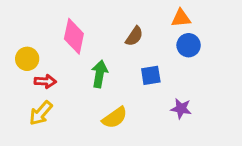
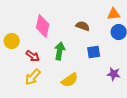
brown semicircle: (134, 36) -> (83, 26), turned -104
red arrow: (45, 81) -> (33, 56), moved, turned 32
yellow arrow: (41, 113) -> (33, 77), moved

